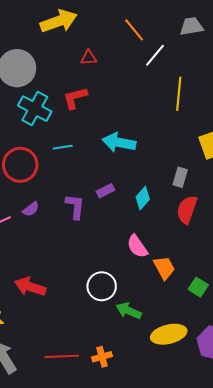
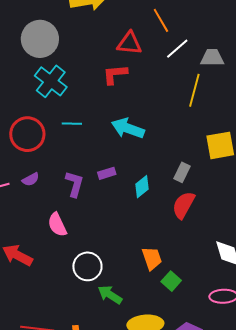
gray trapezoid: (191, 26) -> (212, 58), moved
red triangle: (89, 58) -> (129, 43), moved, size x1.5
red L-shape: (75, 98) -> (115, 74), moved
pink semicircle: (137, 246) -> (57, 225), moved
green square: (198, 287) -> (171, 281), moved

